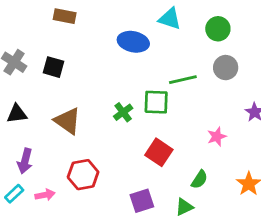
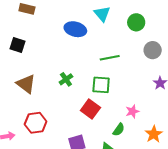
cyan triangle: (170, 19) -> (102, 14), turned 30
gray circle: (226, 68) -> (153, 50), moved
green square: (156, 102) -> (101, 85), moved
pink star: (217, 137) -> (132, 111), moved

